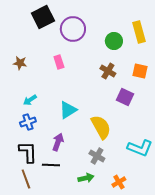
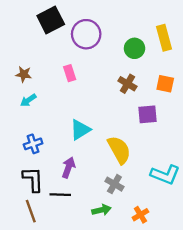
purple square: (125, 97) -> (148, 114), turned -30
cyan arrow: (30, 100) -> (28, 100), moved

